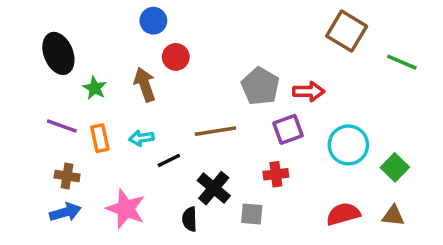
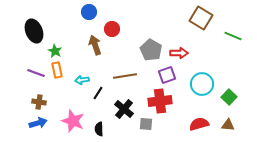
red circle: (176, 57) -> (112, 29), moved
brown arrow: (145, 85) -> (95, 45), moved
orange rectangle: (100, 138) -> (57, 70), moved
black line: (169, 160) -> (98, 93), turned -32
red cross: (276, 174) -> (160, 101), size x1.6
black semicircle: (190, 219) -> (99, 129), moved

